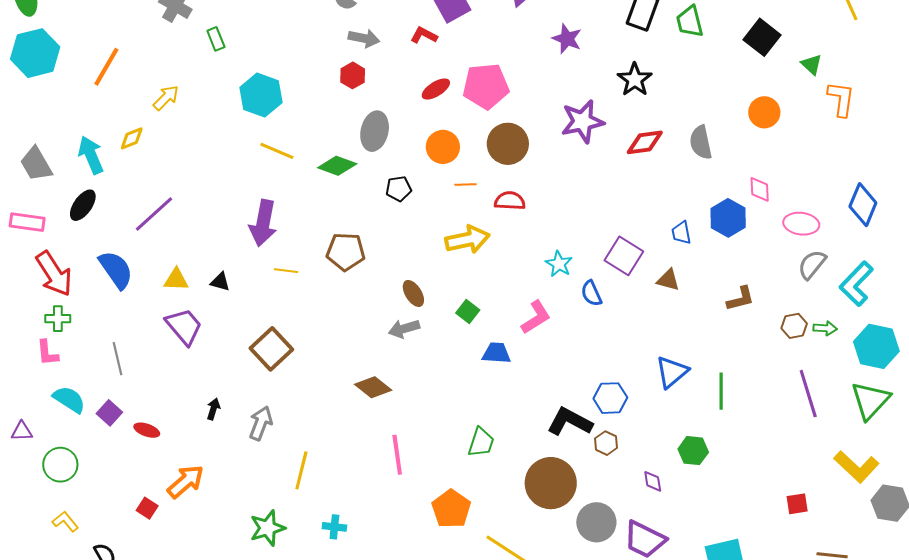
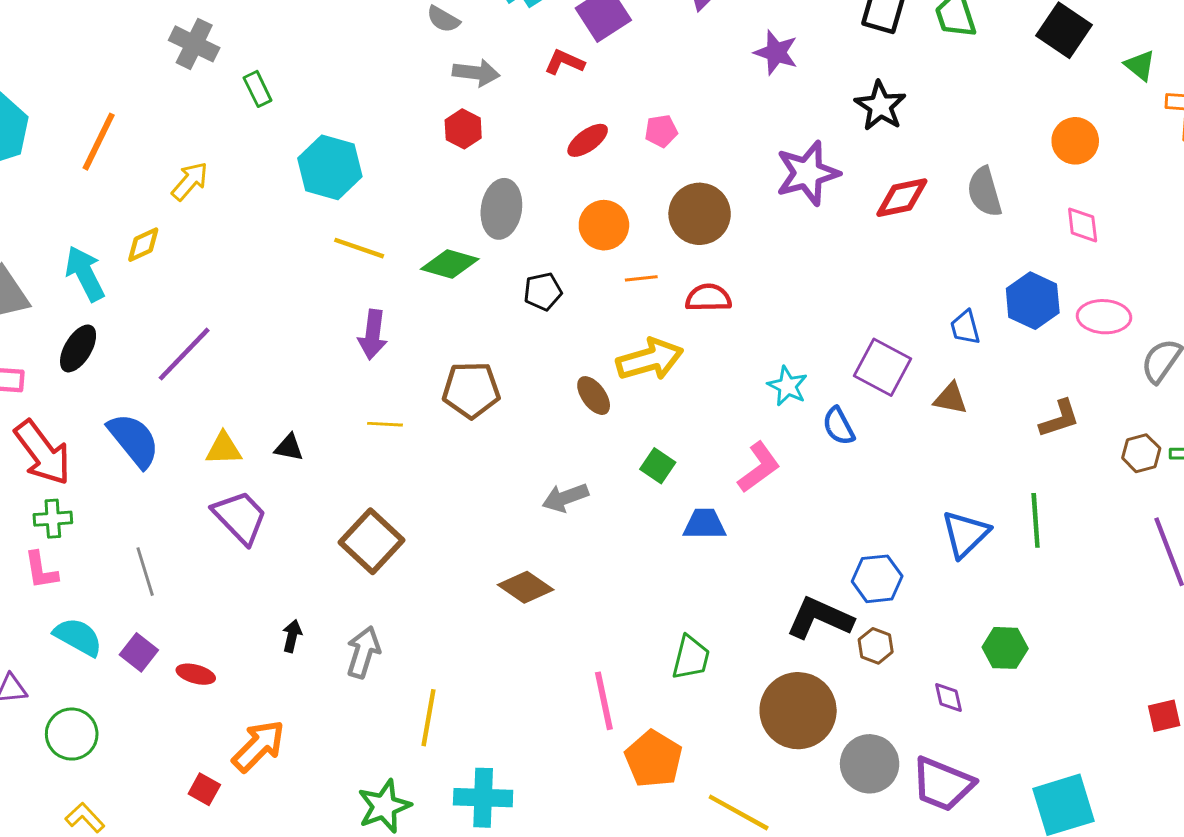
pink pentagon: (486, 86) -> (661, 131), size x0.5
pink diamond: (760, 189) -> (1083, 225), moved
purple arrow: (263, 223) -> (373, 335), moved, size x0.7
pink ellipse: (801, 224) -> (1104, 317), moved
brown ellipse: (413, 293) -> (594, 396), moved
green line: (721, 391) -> (1036, 520), moved
pink line: (397, 455) -> (604, 701), moved
cyan cross: (334, 527) -> (483, 798), size x1.6

